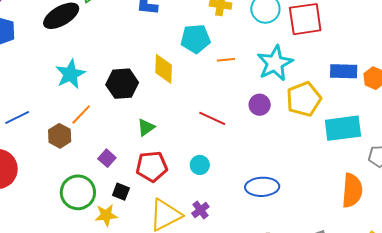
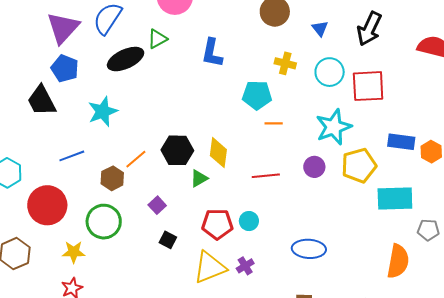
orange line: (226, 60) -> (274, 123), moved
yellow diamond: (164, 69) -> (218, 153), moved
cyan star: (70, 74) -> (103, 112), moved
black hexagon: (122, 84) -> (177, 150), moved
red line: (212, 118) -> (266, 176), turned -36
red pentagon: (152, 167) -> (217, 224), moved
green circle: (78, 192) -> (104, 222), moved
yellow star: (106, 215) -> (74, 252), moved

